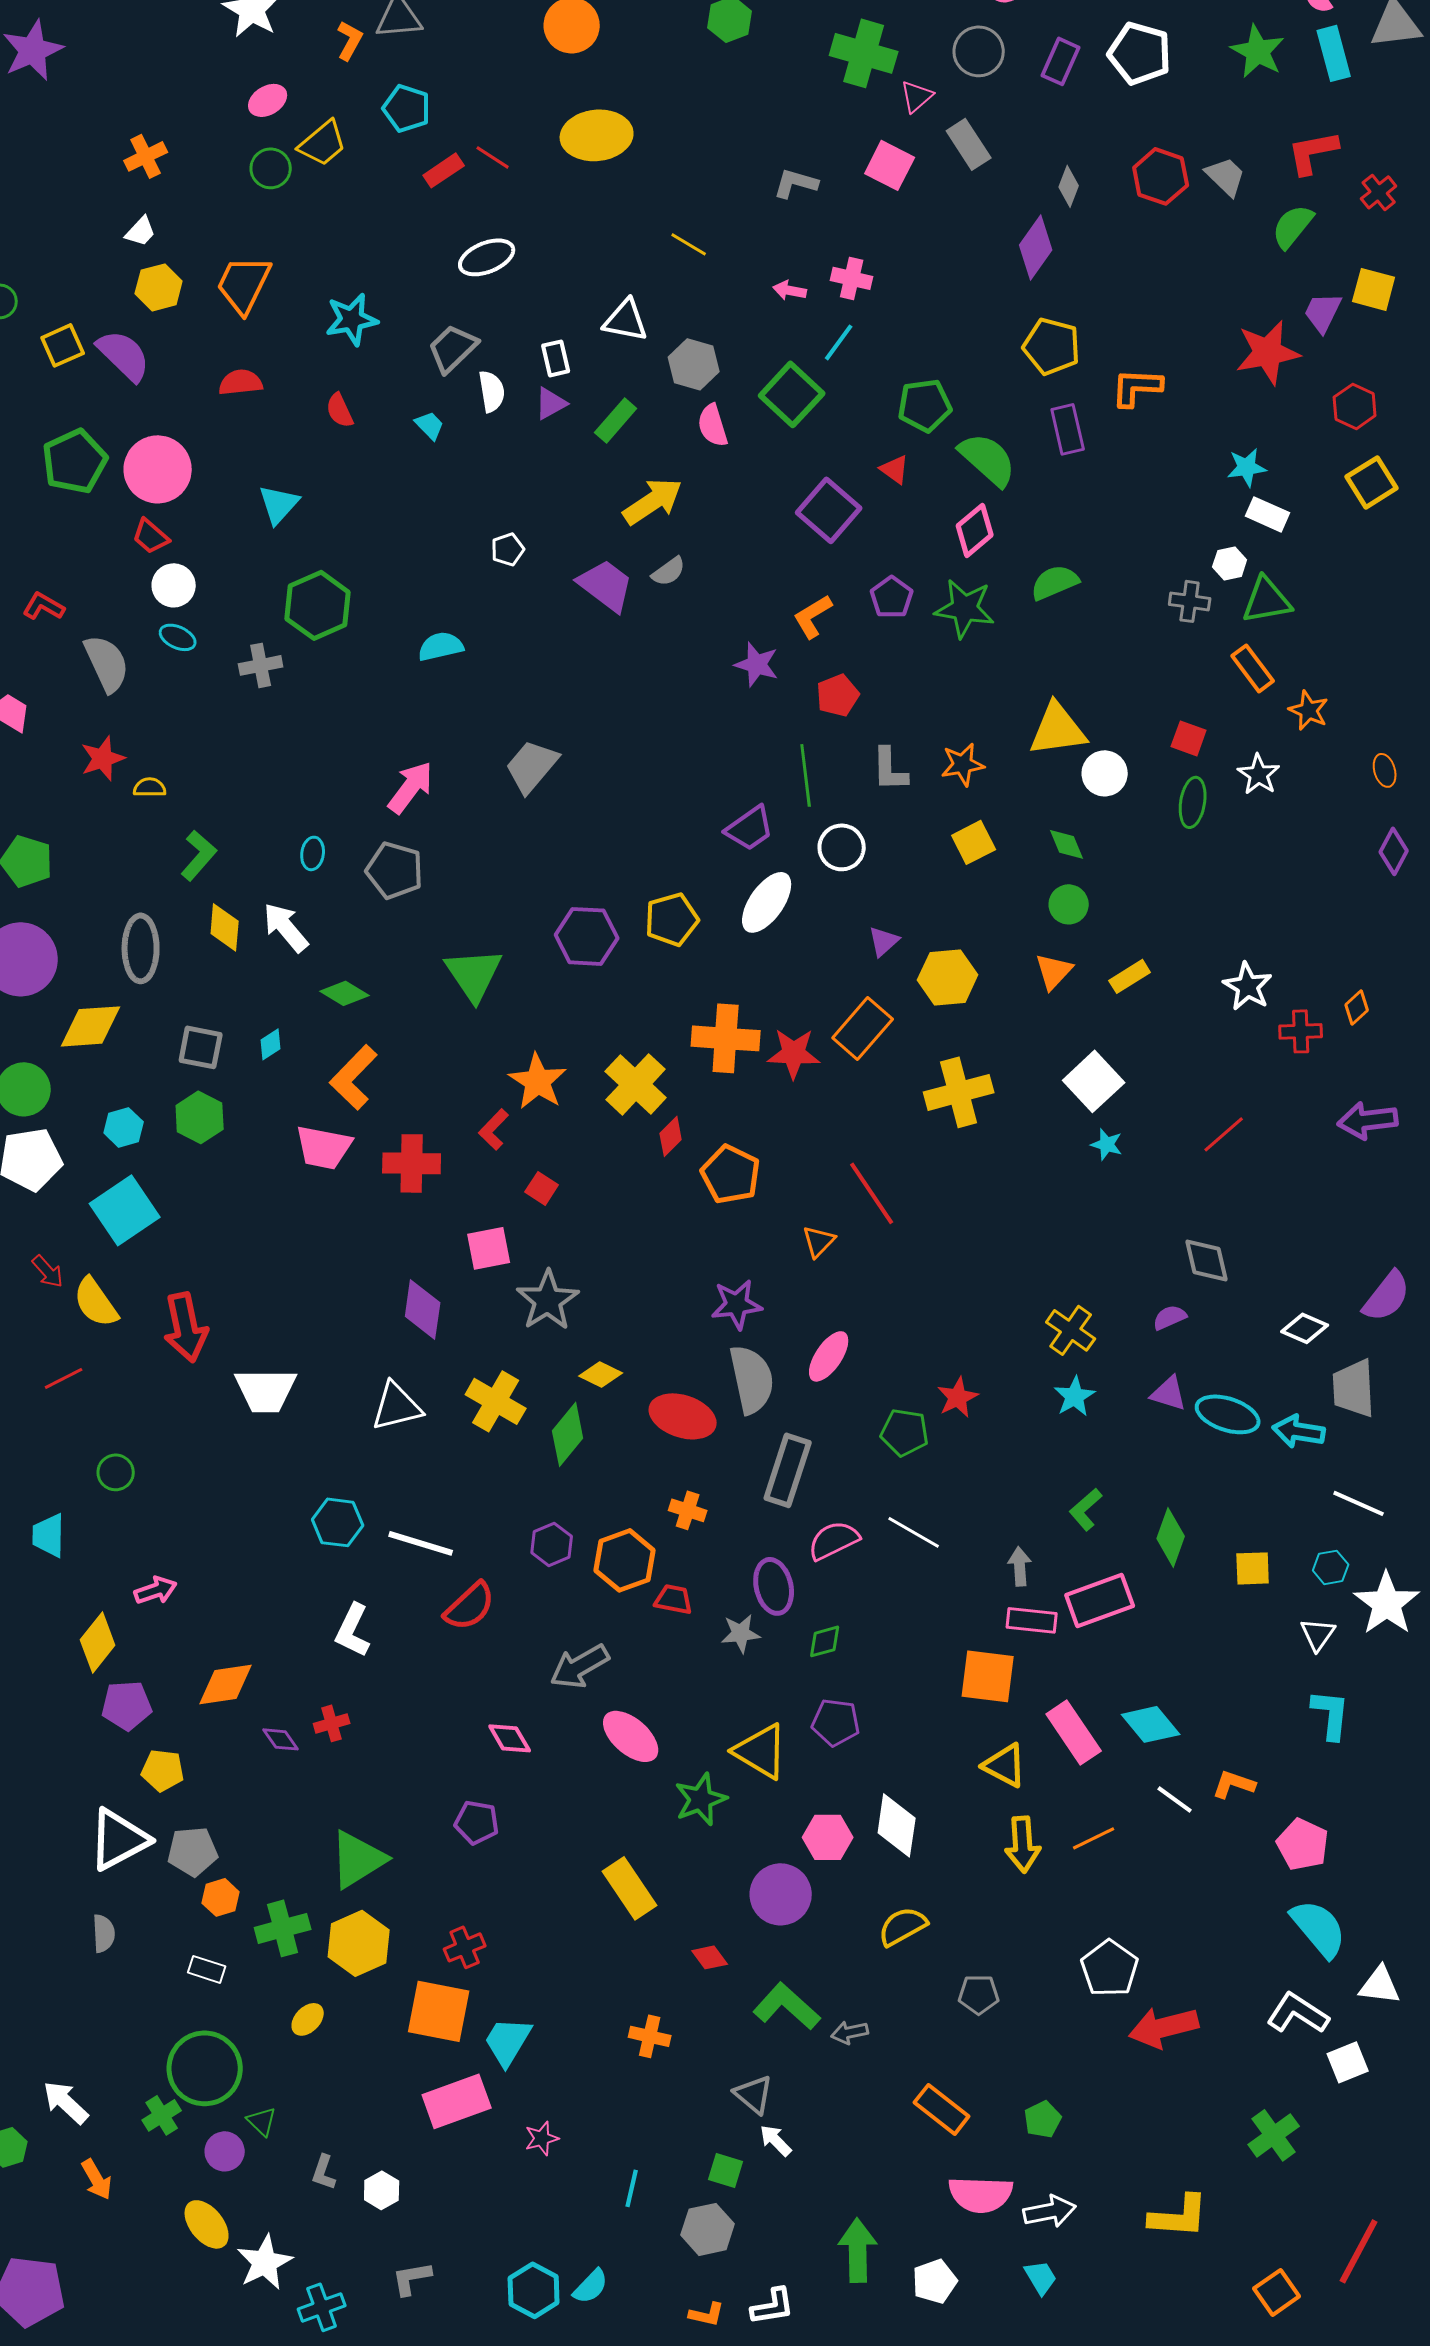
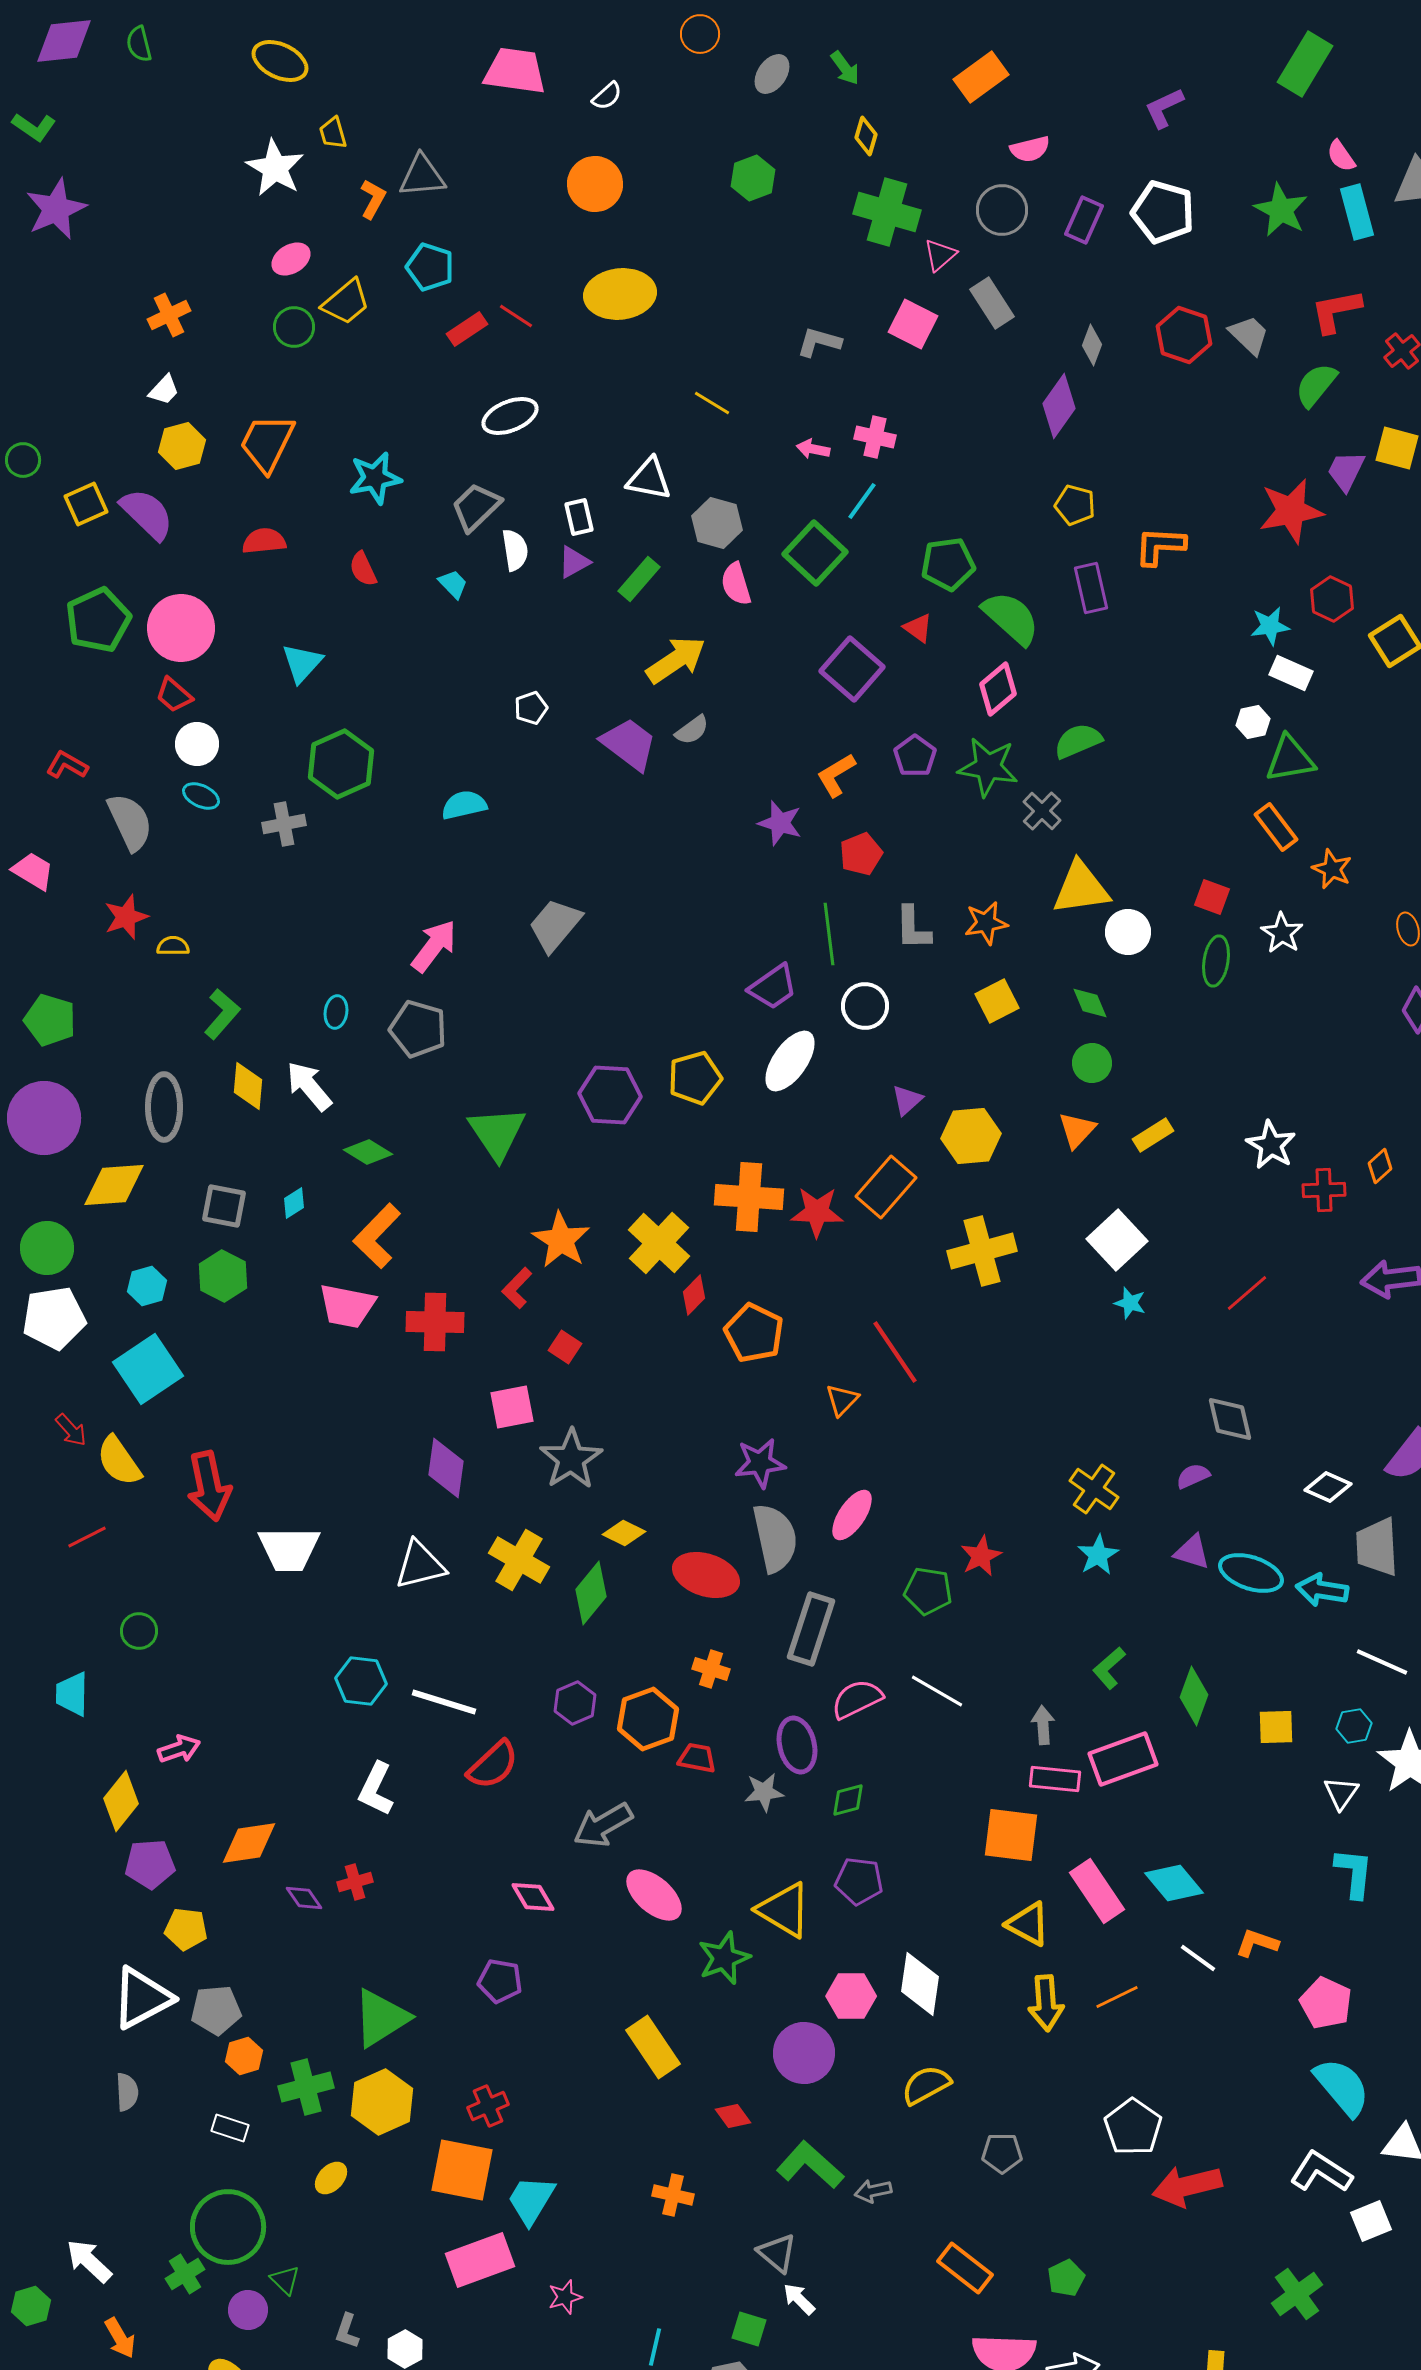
yellow pentagon: (1052, 346) -> (1075, 505), size x0.7
red hexagon: (1355, 406) -> (1332, 599), moved
gray cross: (1190, 601) -> (1042, 811), moved, turned 36

